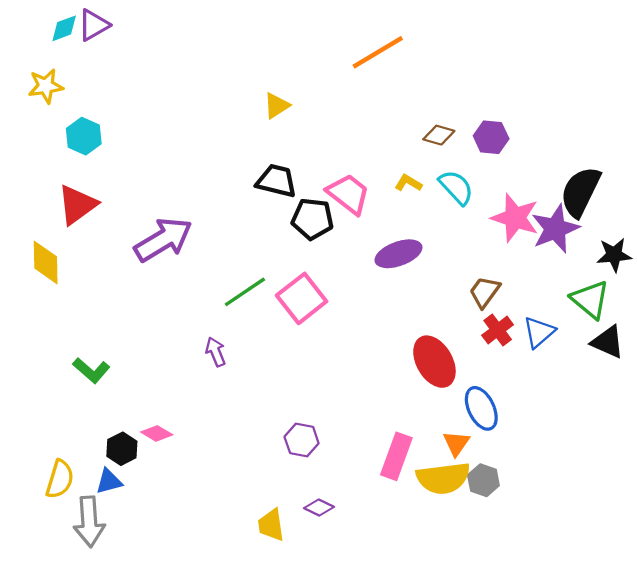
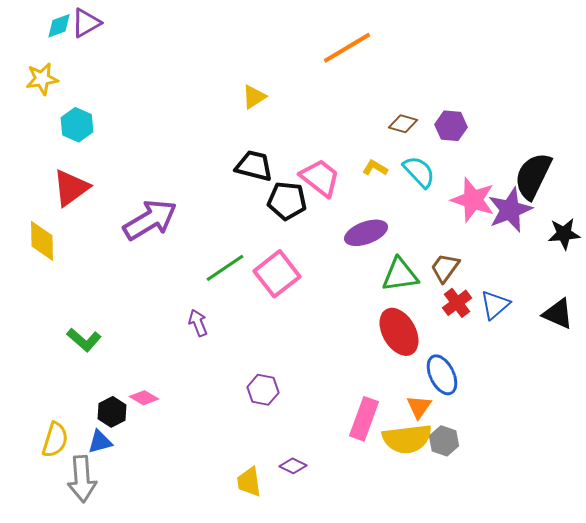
green triangle: (590, 300) -> (400, 275), moved, turned -48
purple hexagon: (302, 440) -> (263, 390), moved

